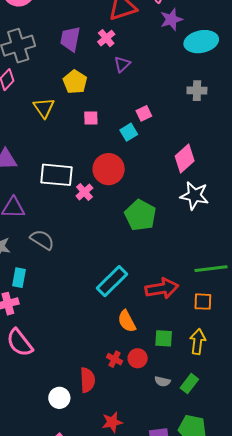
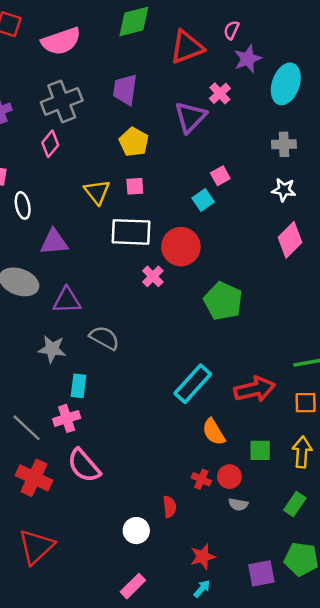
pink cross: (106, 38) -> (220, 93), moved
cyan ellipse: (201, 42) -> (286, 84), turned -56
purple triangle: (122, 64) -> (190, 117), size x1.6
yellow triangle: (44, 108) -> (97, 192), moved
pink square: (91, 118) -> (135, 186), moved
pink diamond: (185, 158) -> (290, 240), moved
white rectangle: (57, 175) -> (131, 232), moved
white star: (194, 196) -> (284, 190), moved, size x0.7
red semicircle: (87, 380) -> (169, 507), size x0.7
gray semicircle: (162, 381) -> (238, 504), moved

